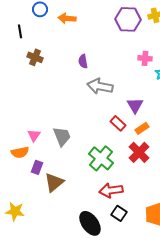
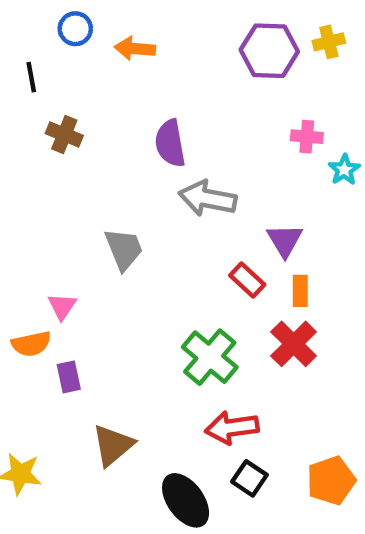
purple semicircle: (83, 61) -> (170, 143), size x1.5
orange rectangle: (142, 128) -> (300, 291), turned -56
gray trapezoid: (62, 136) -> (124, 249), moved
purple rectangle: (37, 167) -> (69, 377), turned -32
brown triangle: (54, 182) -> (113, 445), moved

